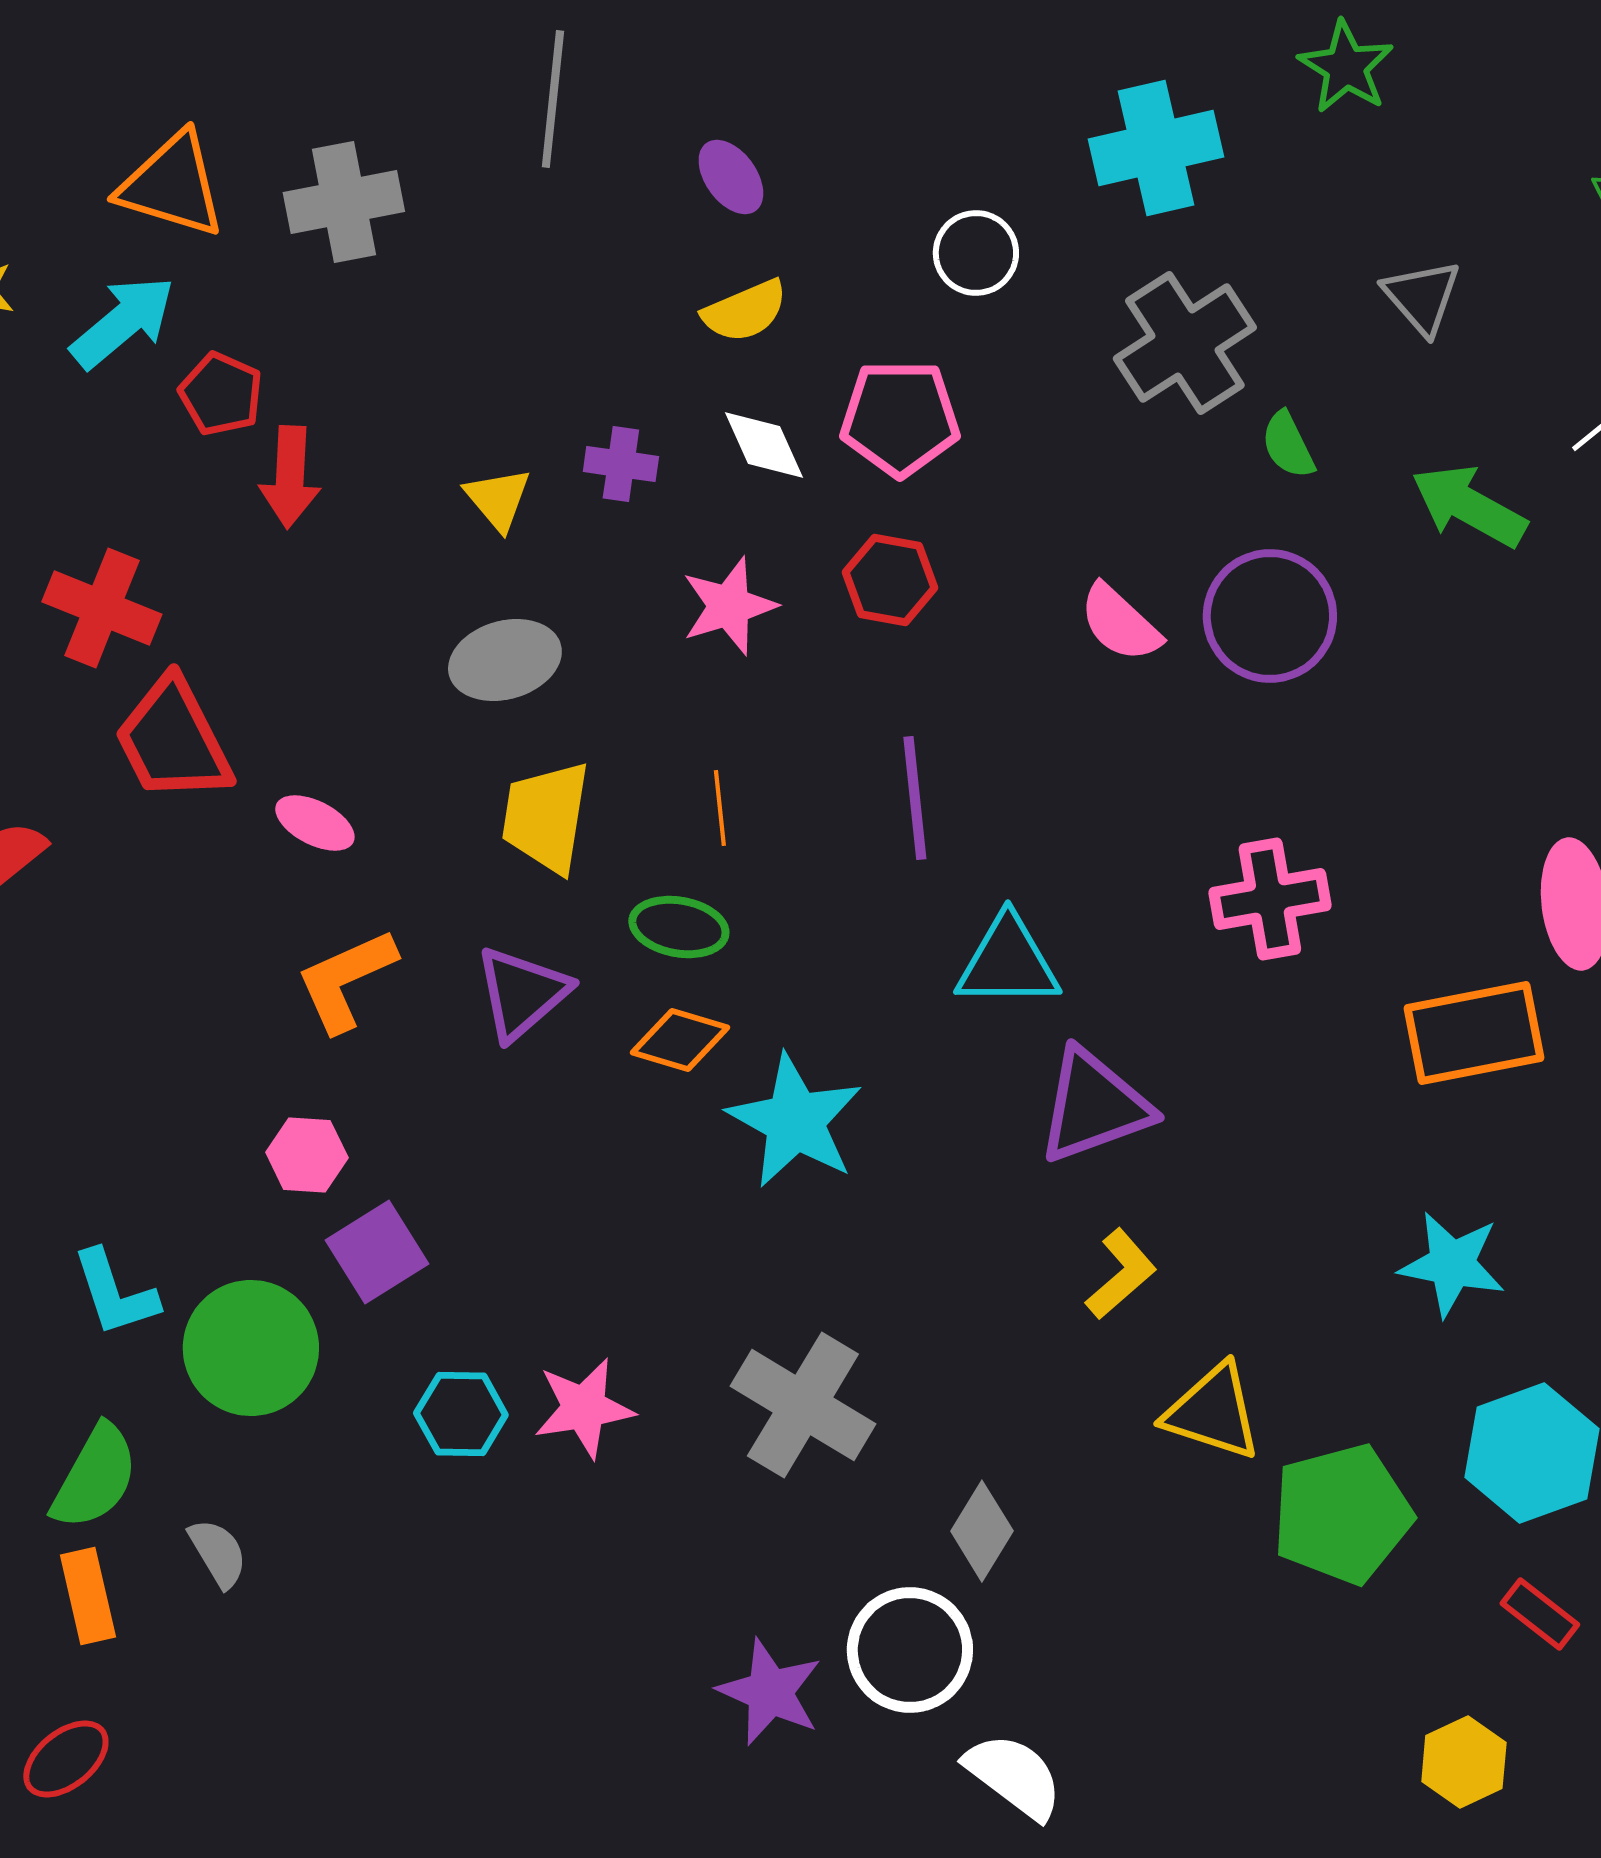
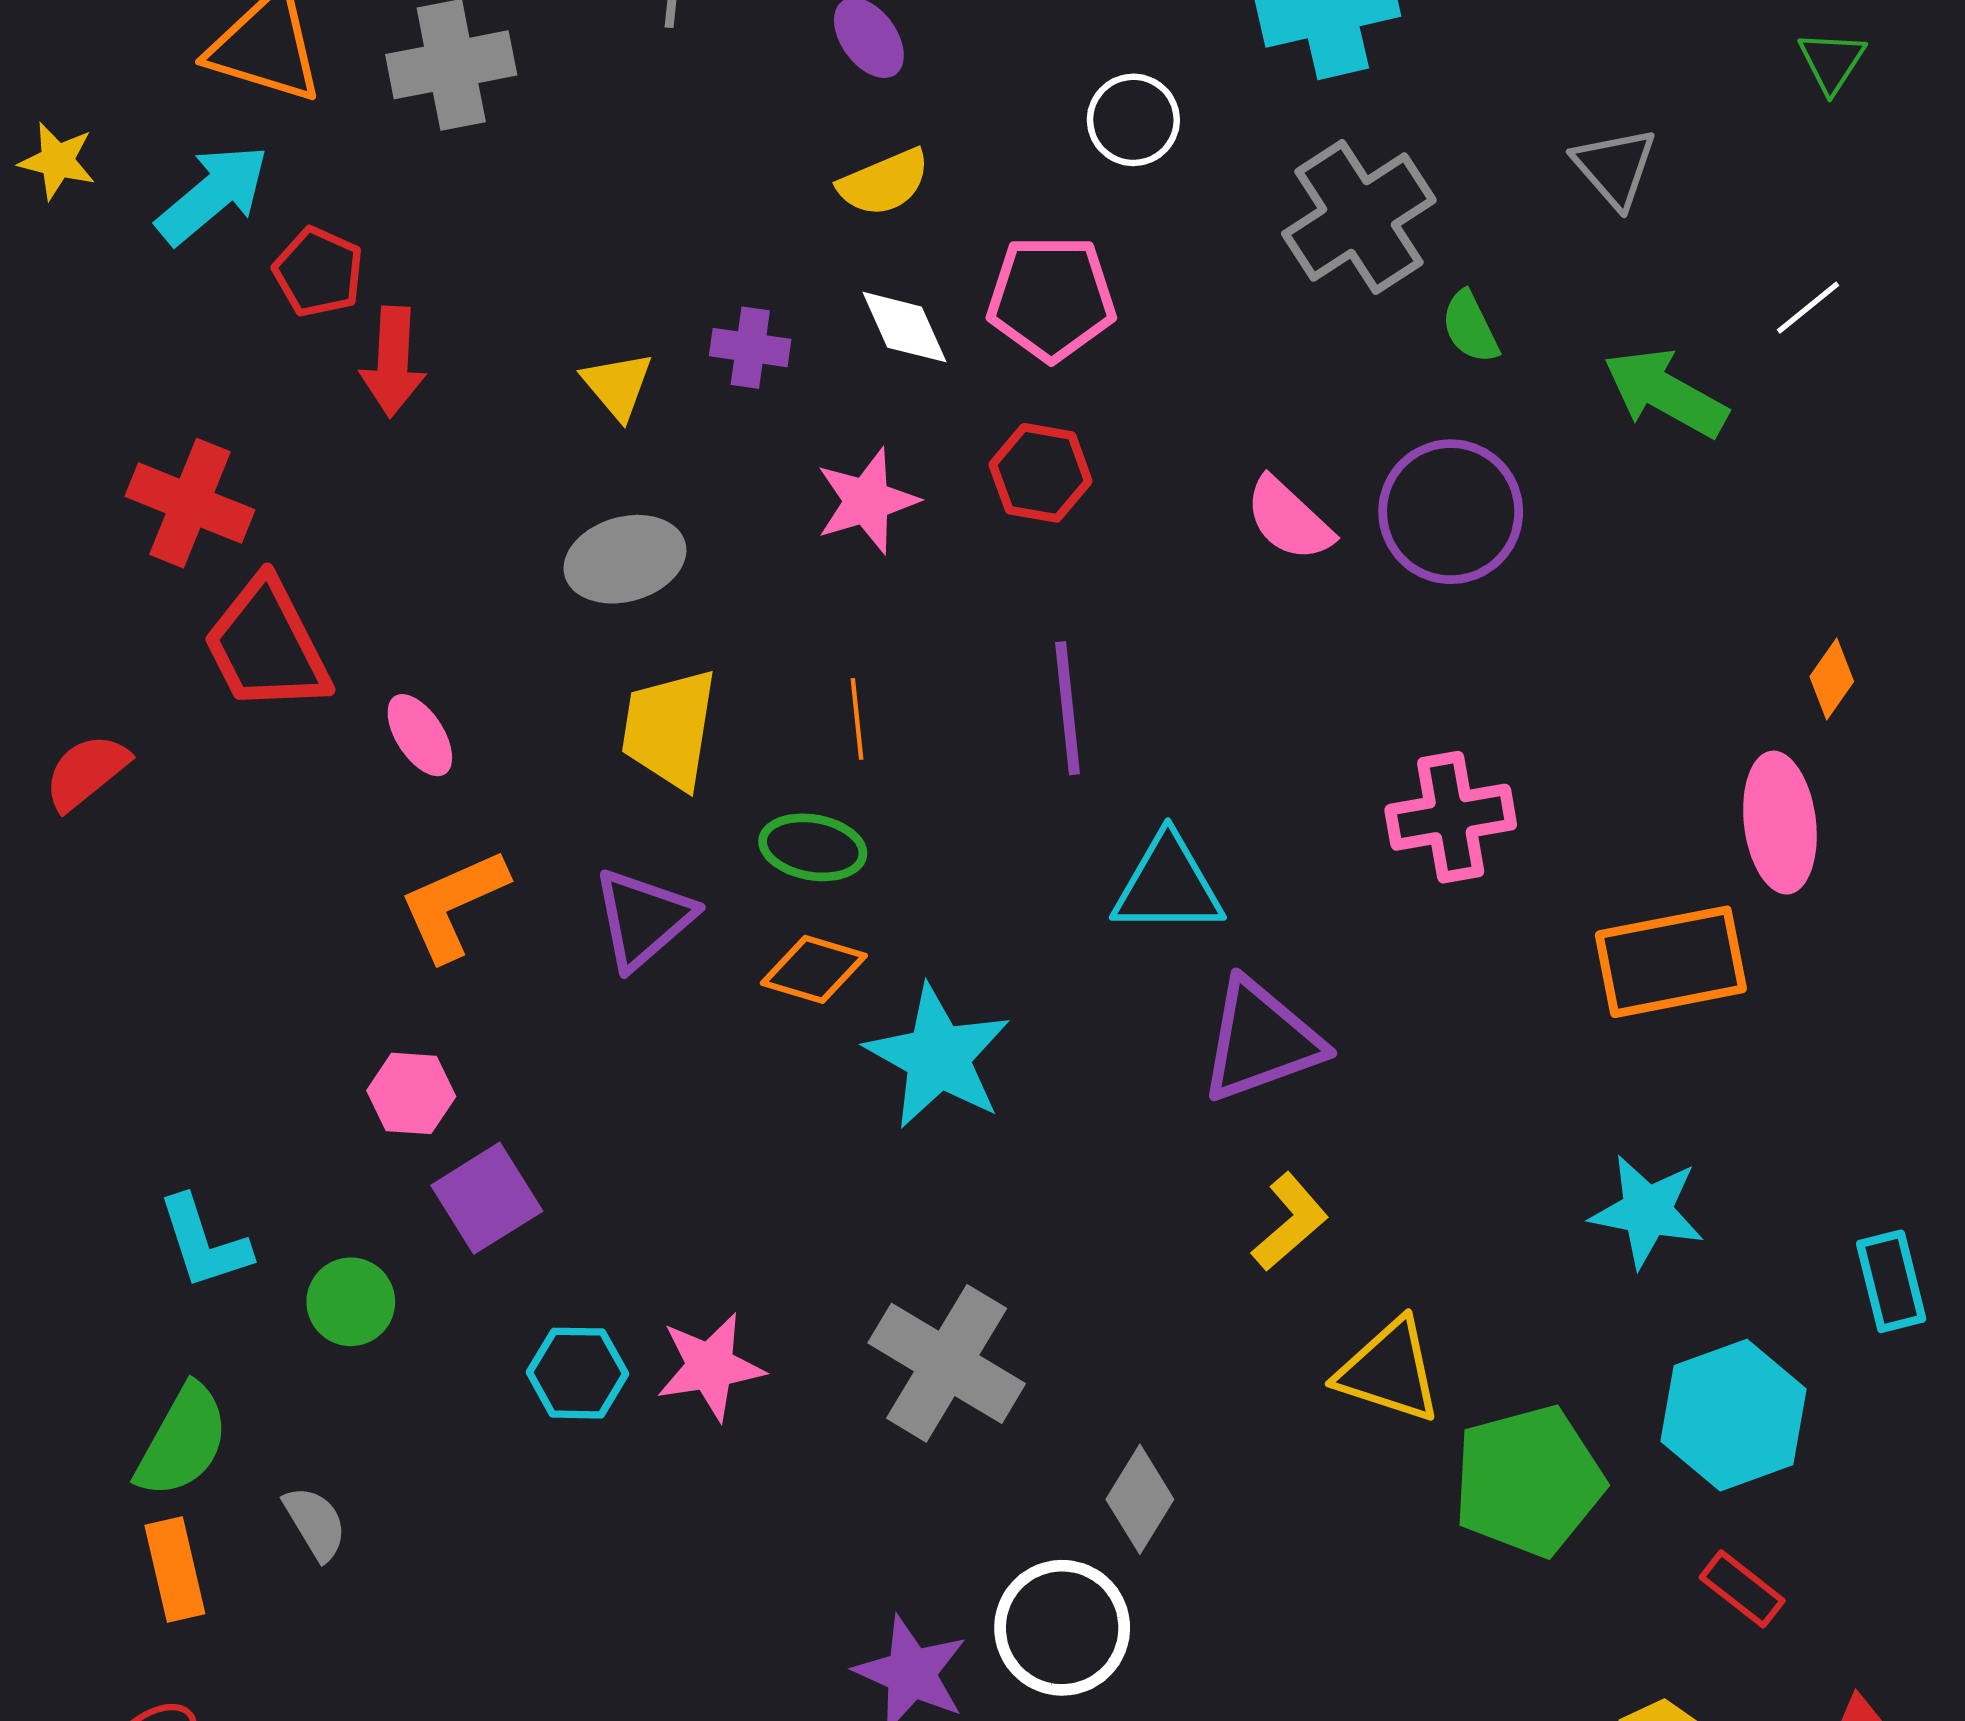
pink ellipse: (315, 823) -> (420, 735), turned 30
green circle: (251, 1348) -> (351, 1302), size x0.6

